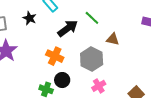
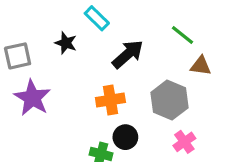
green line: (92, 18) -> (182, 35), moved
orange cross: (55, 56) -> (110, 100), turned -30

